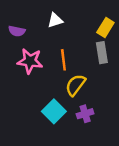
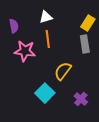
purple semicircle: (17, 31) -> (14, 26), turned -112
orange line: (63, 60) -> (48, 39), moved
purple cross: (85, 114) -> (81, 99), moved, turned -32

